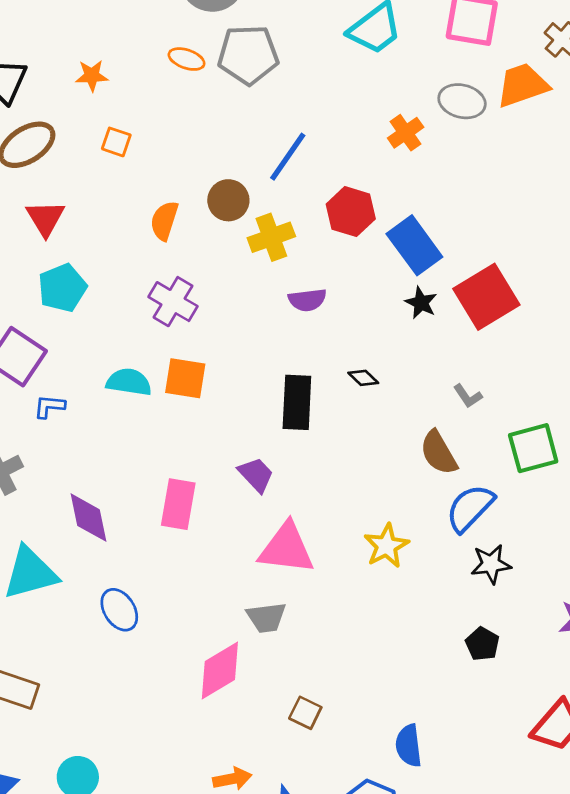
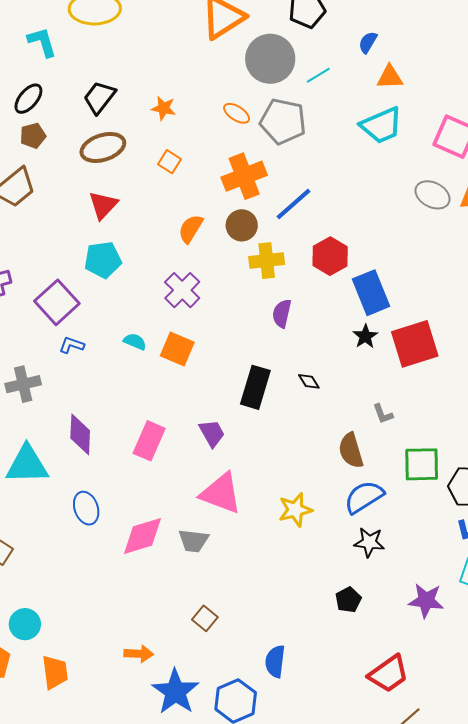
orange cross: (406, 133) -> (244, 176), moved, size x1.6
purple semicircle: (307, 300) -> (282, 313), turned 96
cyan semicircle: (129, 382) -> (135, 342), size x0.7
pink diamond: (220, 670) -> (143, 536), moved

